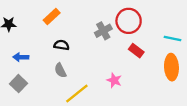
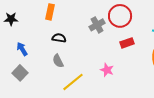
orange rectangle: (52, 16) -> (50, 12), turned -35
red rectangle: (136, 51) -> (127, 43), turned -56
blue arrow: (21, 57) -> (22, 49), turned 56

